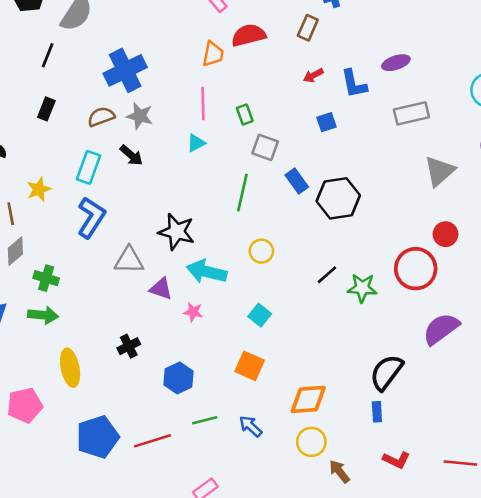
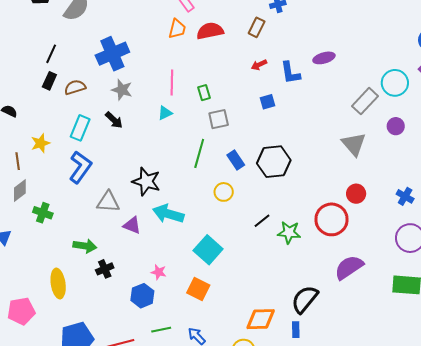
orange trapezoid: (213, 54) -> (177, 29), moved
black line: (48, 55) -> (51, 54), moved
gray rectangle: (411, 113) -> (365, 101), moved, turned -36
brown semicircle: (101, 117) -> (75, 87), moved
gray square: (265, 147) -> (219, 119), turned -35
gray triangle: (440, 171) -> (354, 144), turned -32
blue rectangle: (297, 181) -> (236, 160), moved
yellow circle: (261, 251) -> (224, 192), moved
pink star: (193, 312) -> (159, 272), moved
green arrow: (43, 315) -> (85, 246), moved
cyan square: (260, 315) -> (208, 250), size x1.6
orange diamond: (308, 399) -> (261, 319), moved

